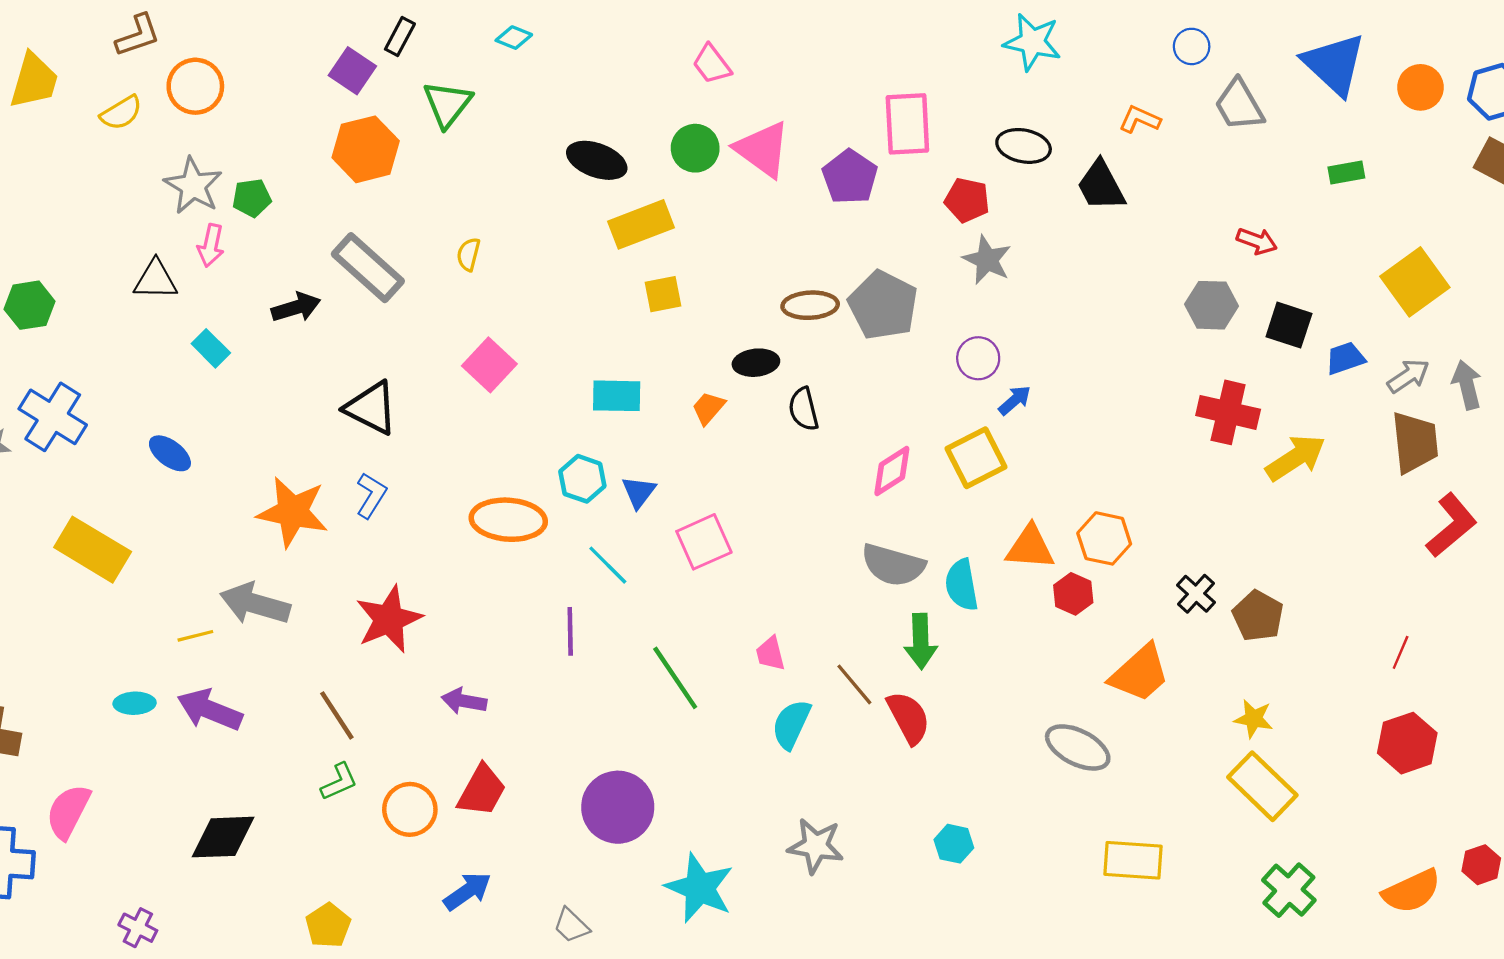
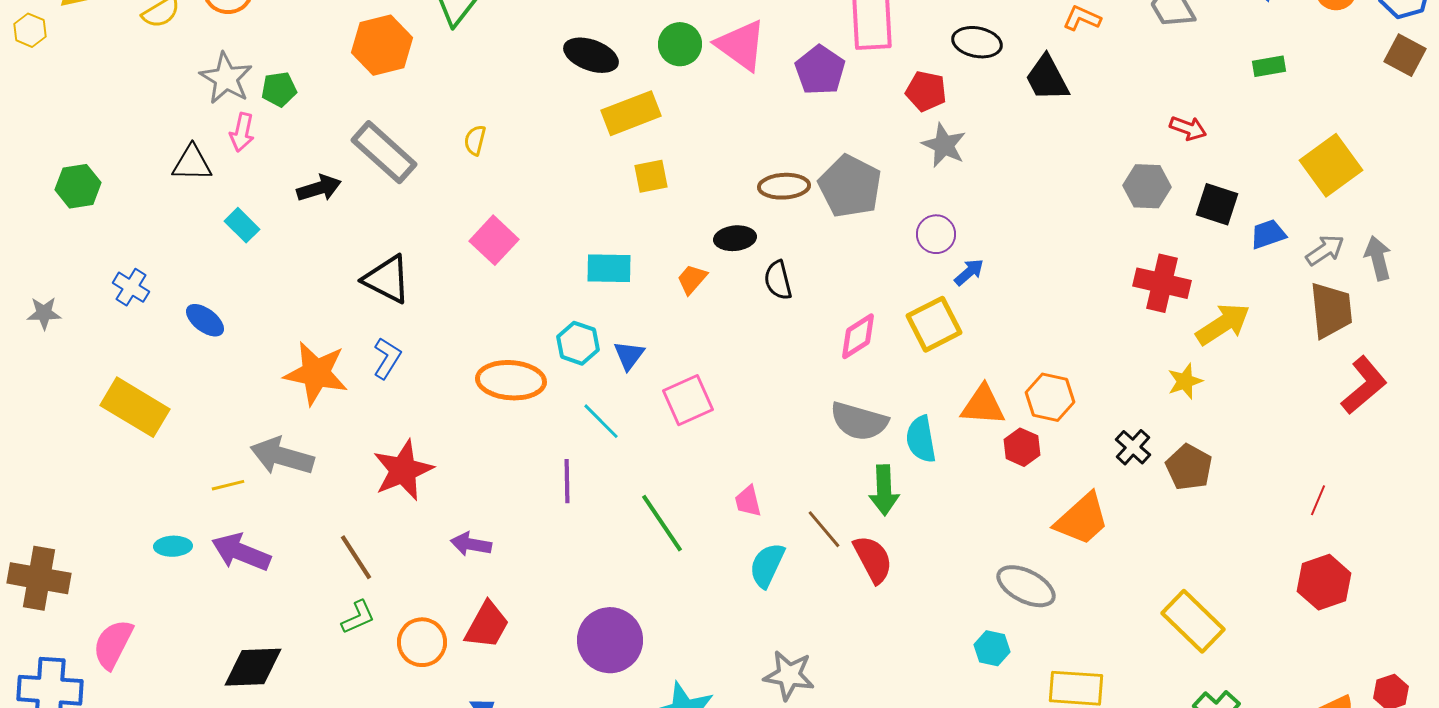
blue cross: (53, 417) -> (131, 287), moved, size x0.6
yellow star: (1254, 719) -> (1185, 381), moved, turned -30
cyan hexagon: (954, 844) -> (992, 648), moved

